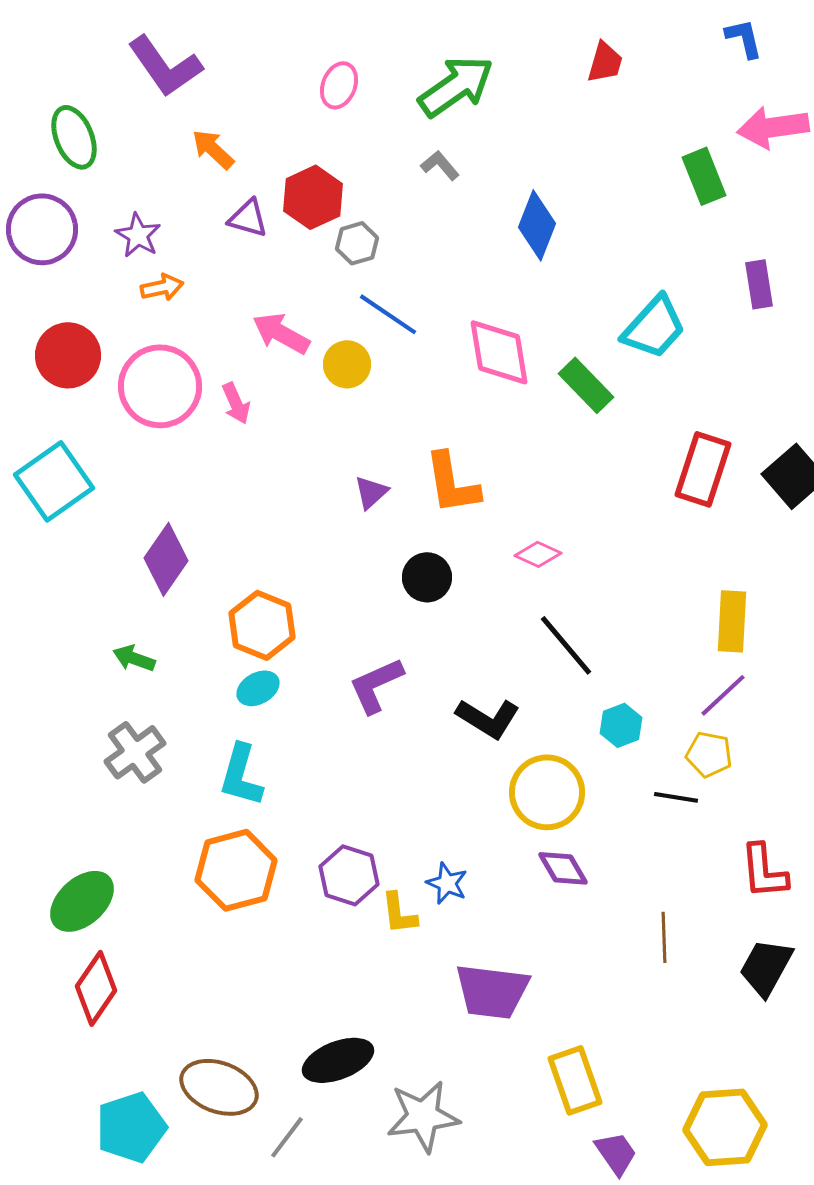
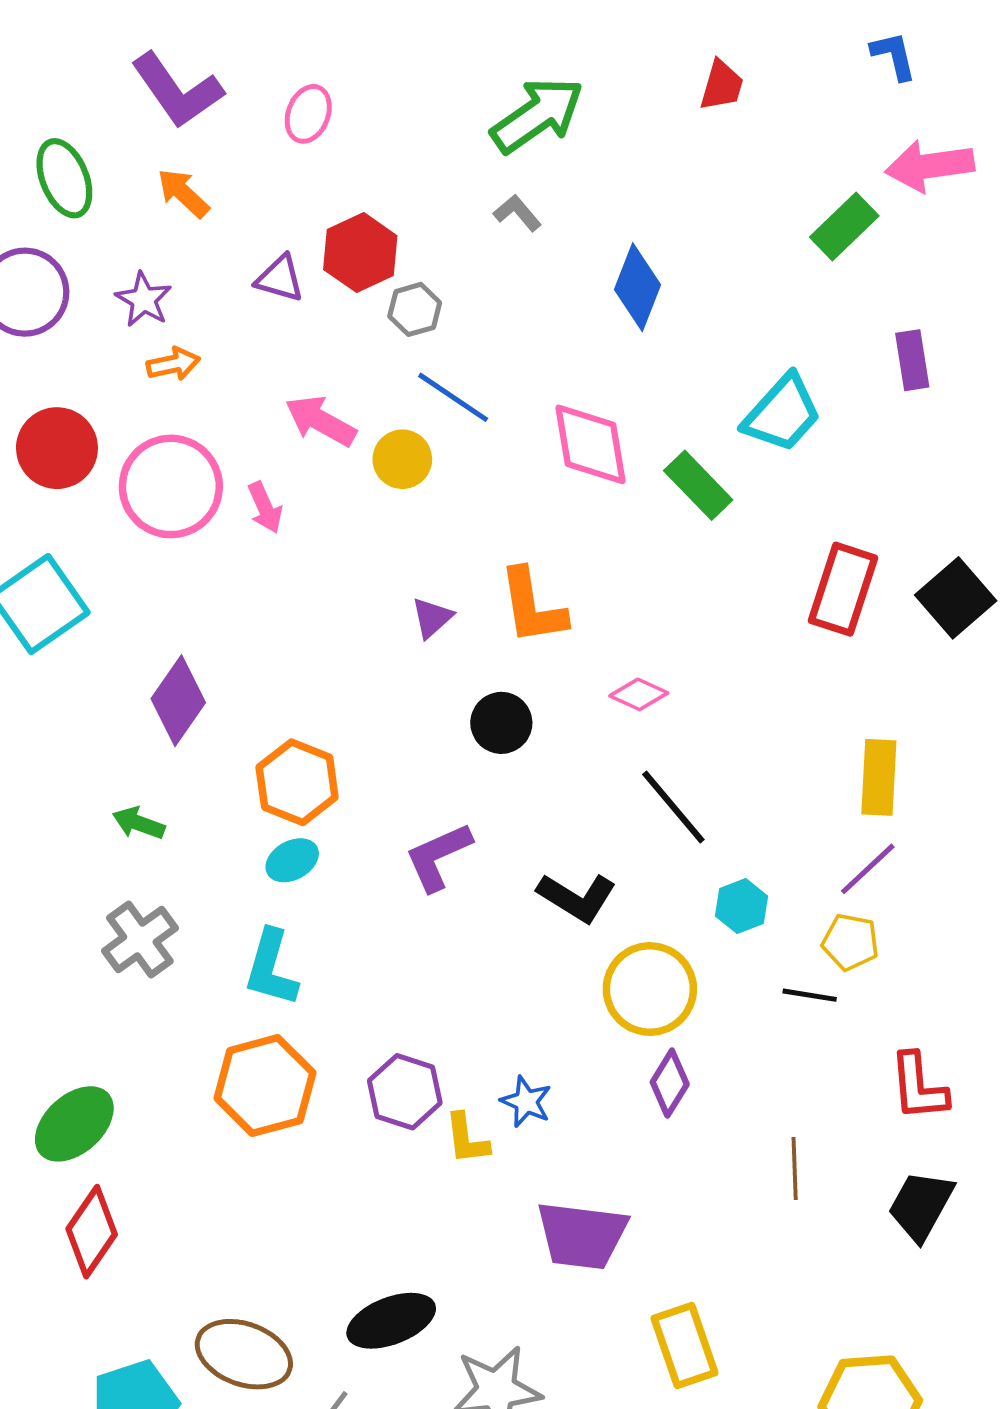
pink ellipse: (339, 85) -> (308, 114), moved
orange arrow: (213, 149) -> (183, 193), moved
green rectangle: (704, 176) -> (844, 227), turned 68
purple diamond: (563, 868) -> (670, 1083), turned 62

